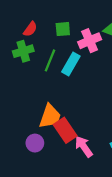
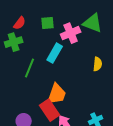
green line: (50, 60) -> (30, 68), moved
orange trapezoid: (50, 116) -> (57, 94), moved

